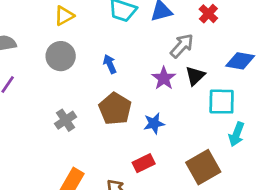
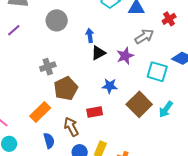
black triangle: (195, 76) -> (98, 53), moved
cyan square: (222, 102) -> (157, 72), moved
brown pentagon: (115, 109) -> (66, 88), moved
brown square: (203, 167) -> (139, 104), moved, turned -30

